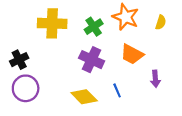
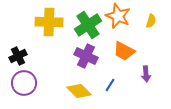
green cross: (94, 27) -> (88, 25), size x1.5
blue line: (117, 90) -> (110, 85), turned 56

